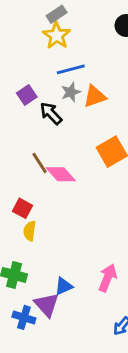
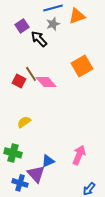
orange triangle: (95, 96) -> (77, 16), moved
red square: (23, 208) -> (19, 81), moved
yellow semicircle: (30, 231) -> (24, 122), turned 48

